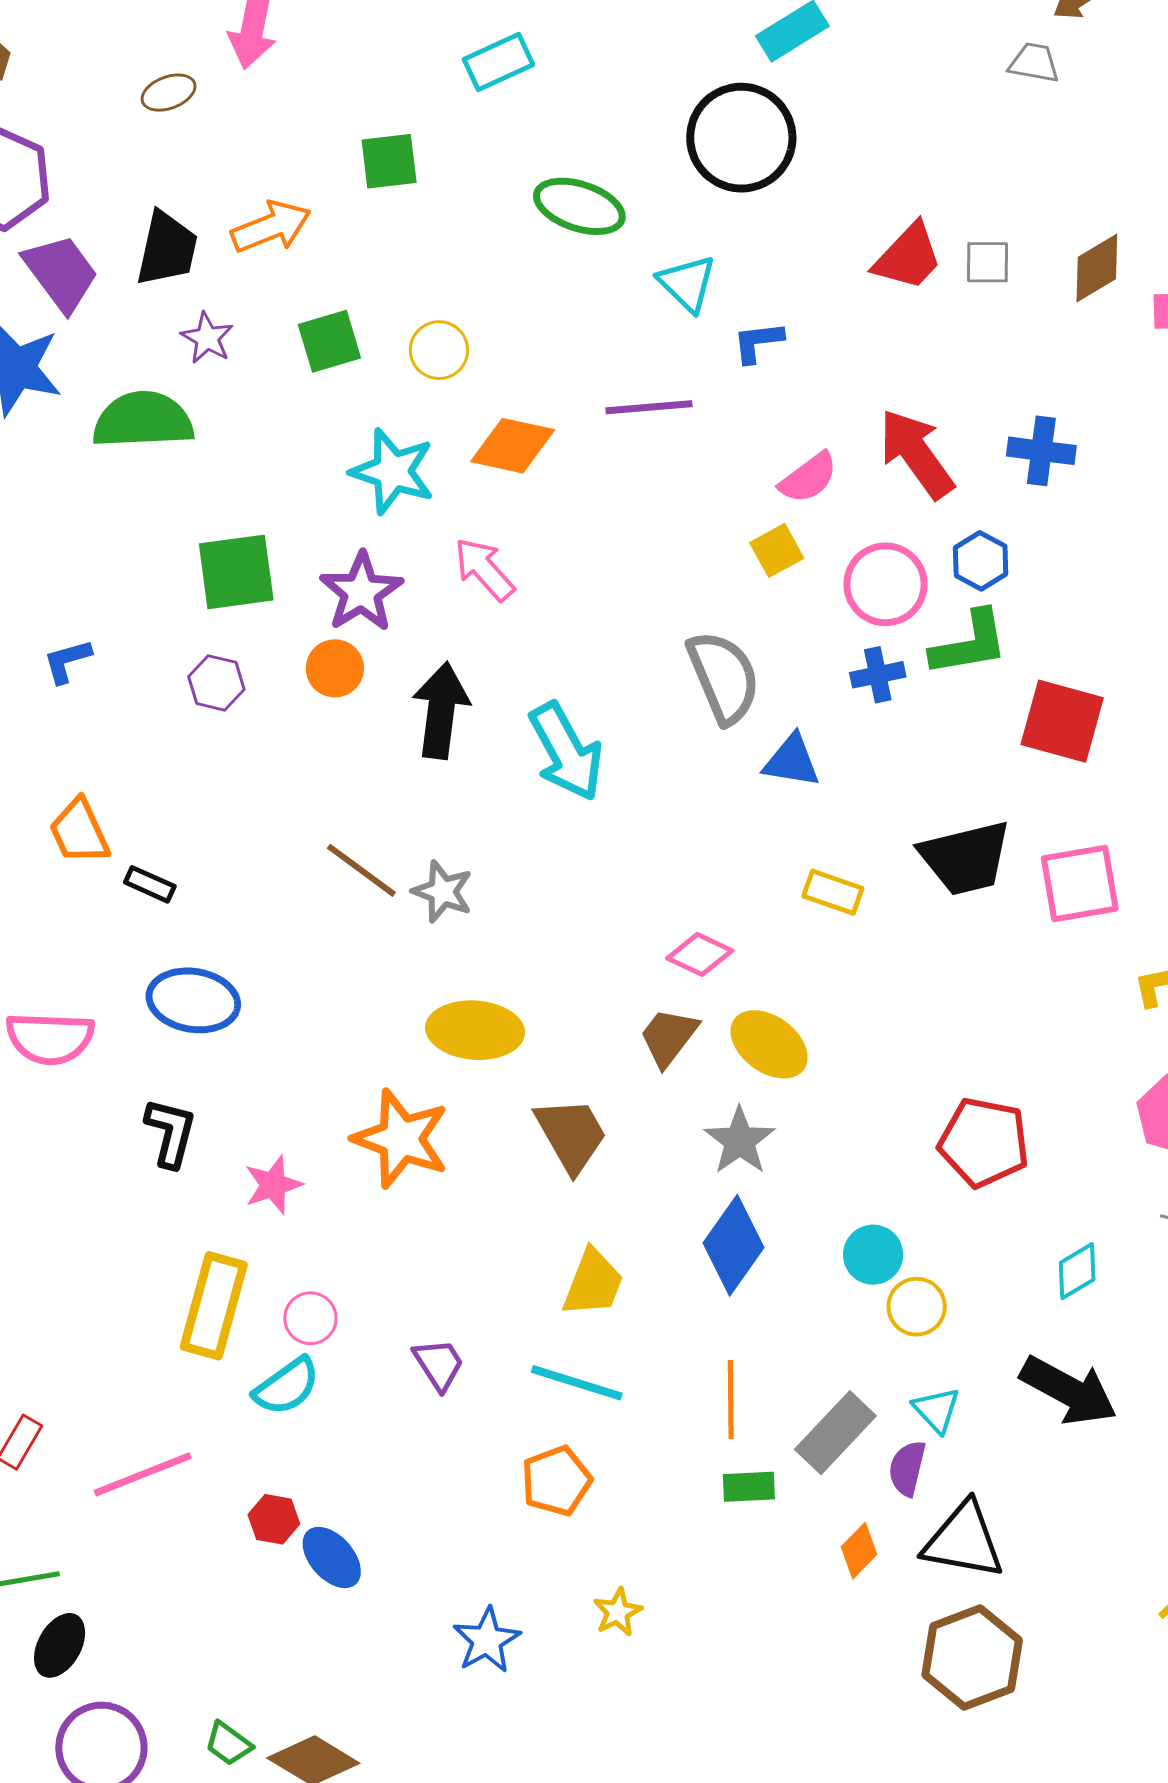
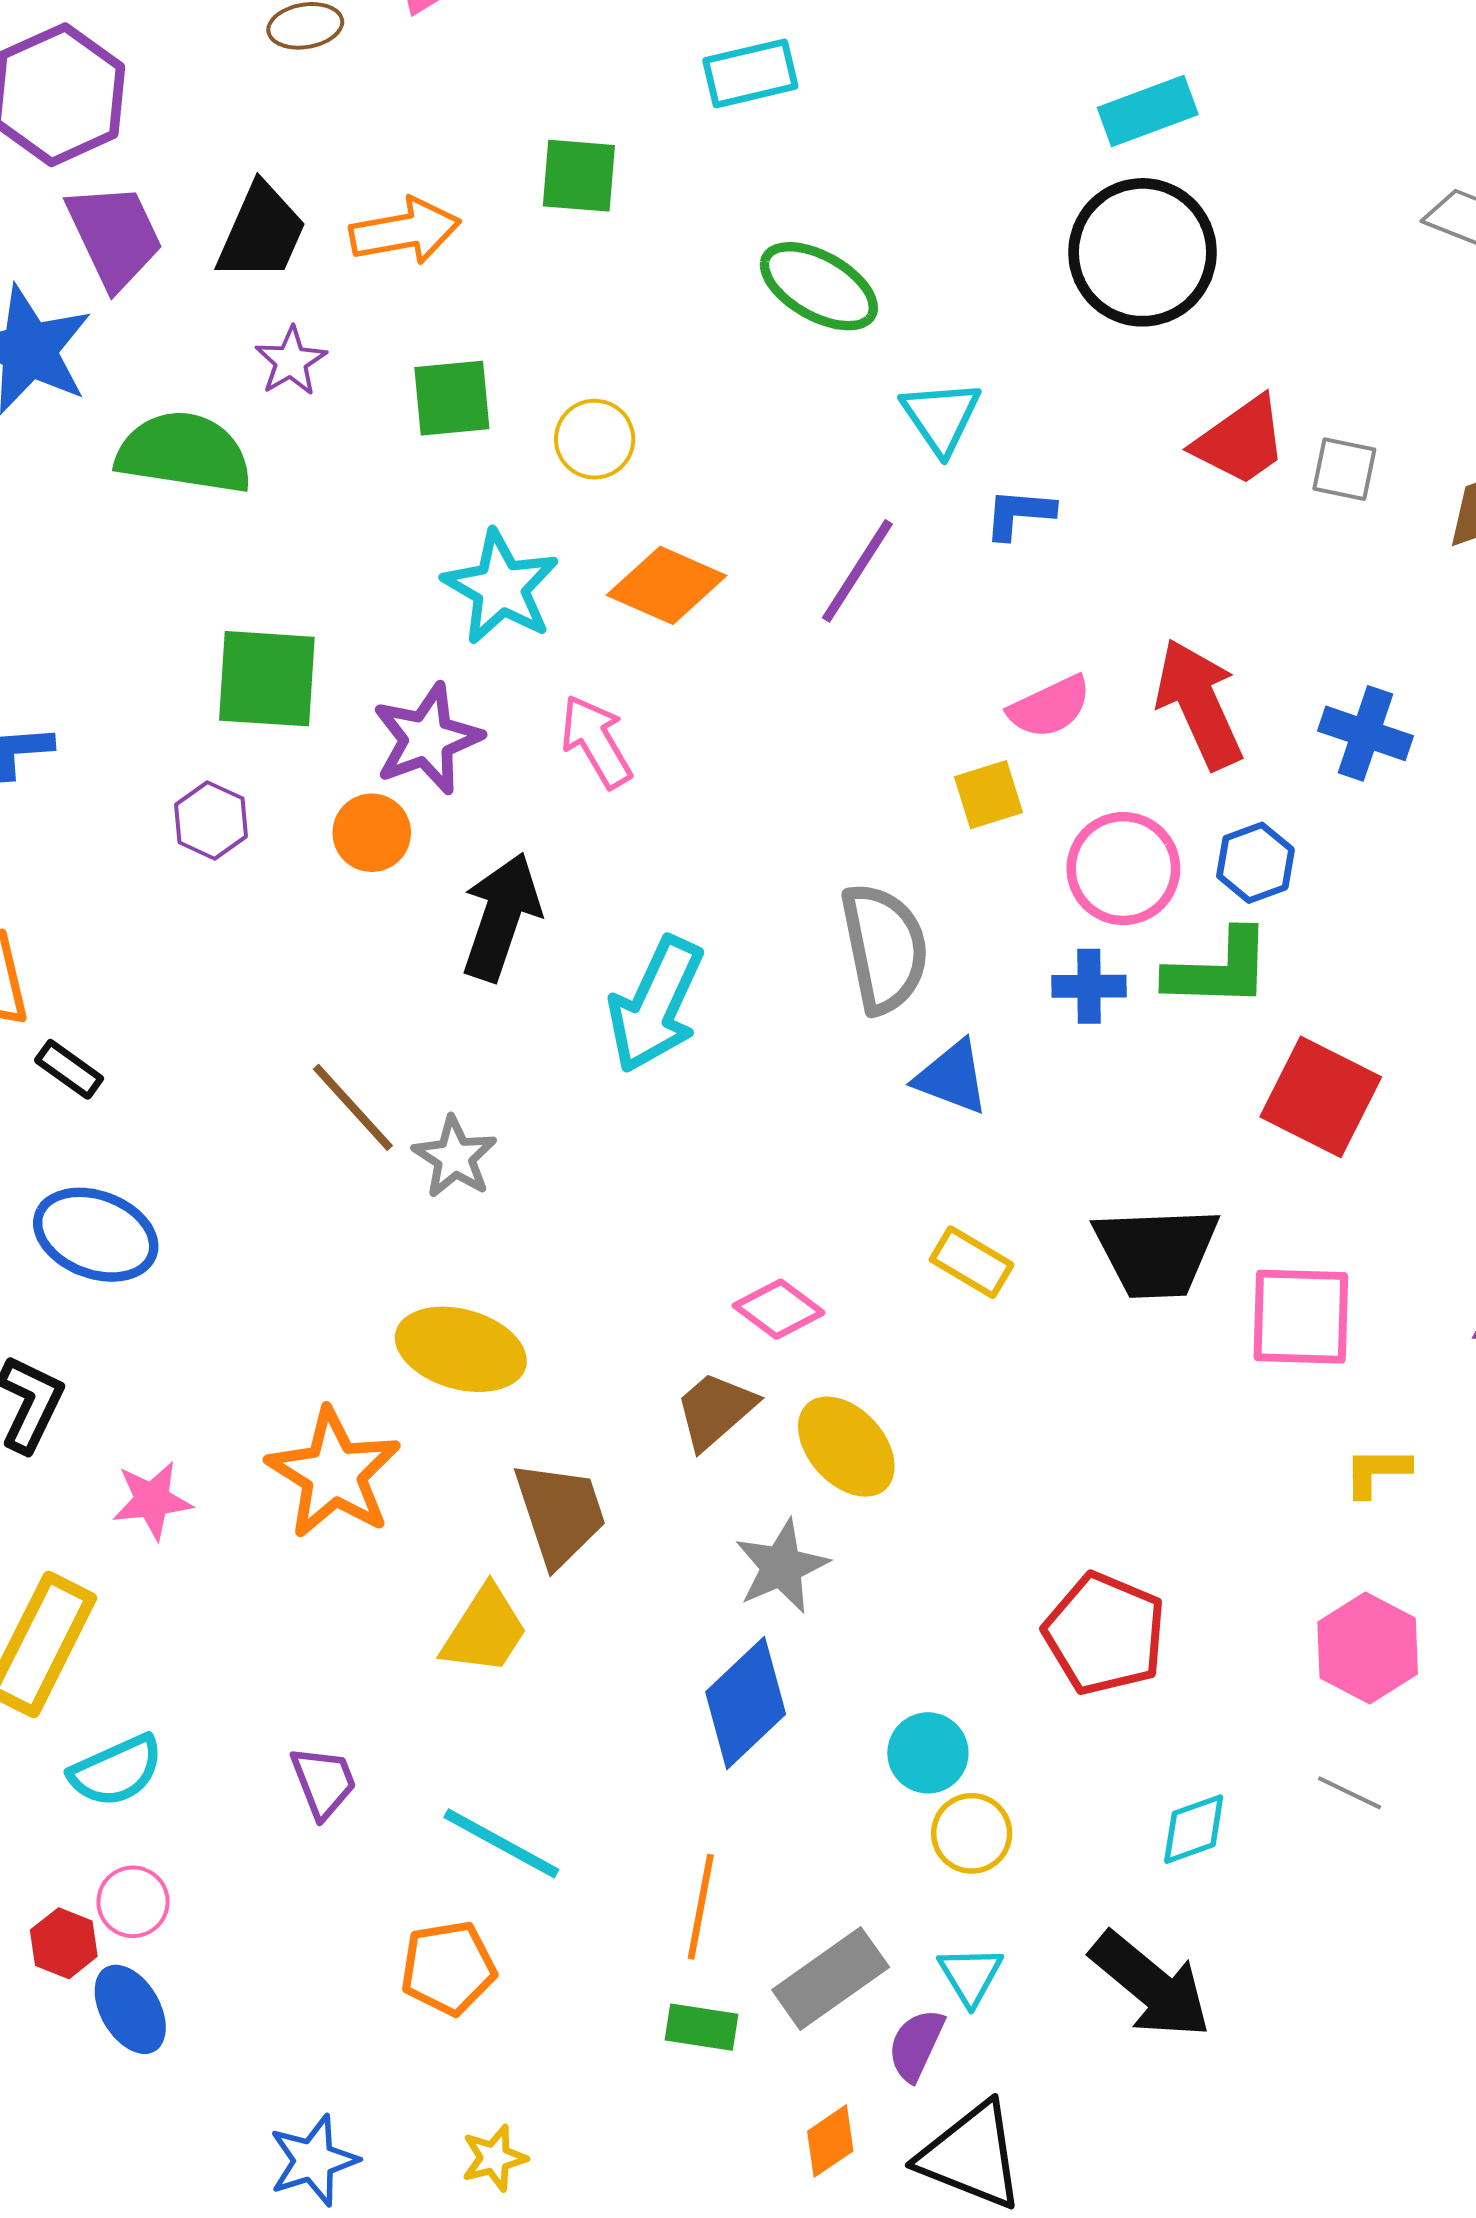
black circle: (741, 138) -> (1143, 252), moved
purple line: (649, 407) -> (857, 571), turned -64
cyan arrow: (566, 752) -> (656, 1005), turned 42
yellow trapezoid: (593, 1283) -> (485, 1630), moved
pink circle: (310, 1318) -> (133, 1902), moved

